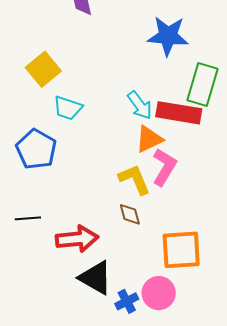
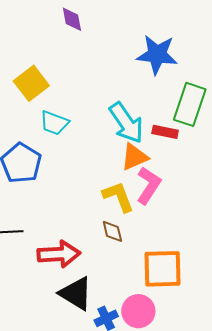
cyan arrow: (140, 105) -> (126, 123), size x1.4
red rectangle: (179, 113) -> (165, 132), size x0.6

